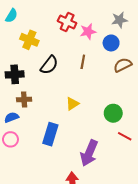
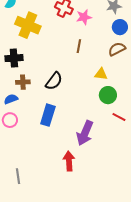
yellow cross: (29, 40) -> (28, 25), size x1.4
blue circle: (111, 43) -> (120, 27), moved
black semicircle: (49, 65) -> (54, 81), moved
yellow triangle: (72, 104) -> (101, 74), moved, turned 40

